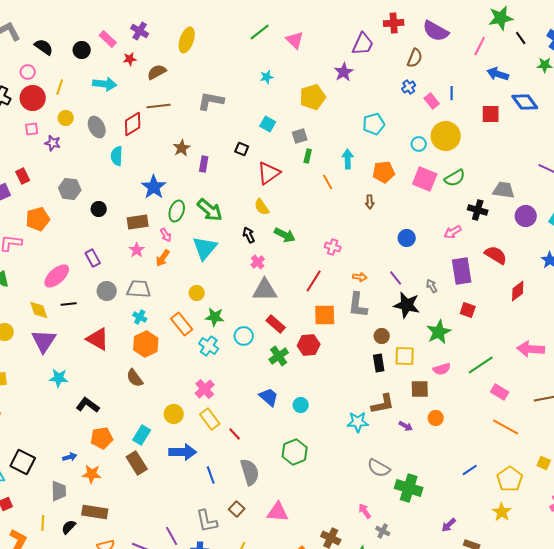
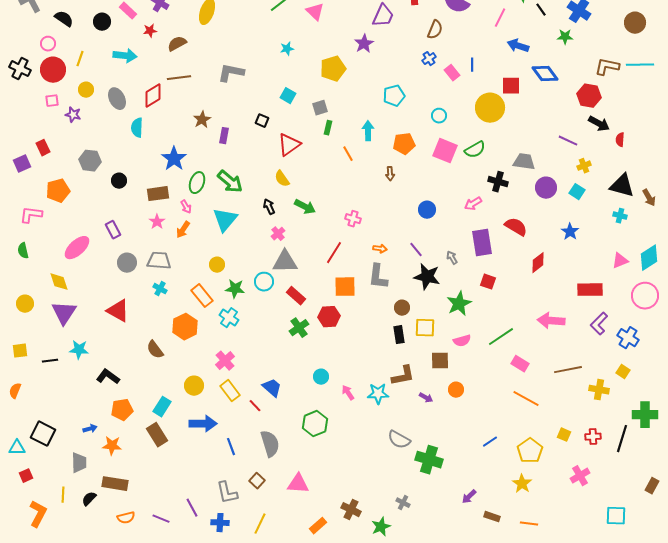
yellow circle: (446, 136) -> (490, 108), moved
black line: (69, 304) -> (50, 361), moved
cyan circle: (244, 336) -> (264, 282), moved
orange hexagon: (146, 344) -> (185, 327), moved
blue trapezoid: (269, 397) -> (272, 388), moved
pink arrow: (365, 511) -> (348, 393), moved

